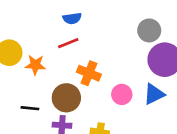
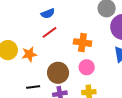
orange cross: (89, 73) -> (82, 43), moved
pink circle: (122, 94) -> (87, 67), moved

